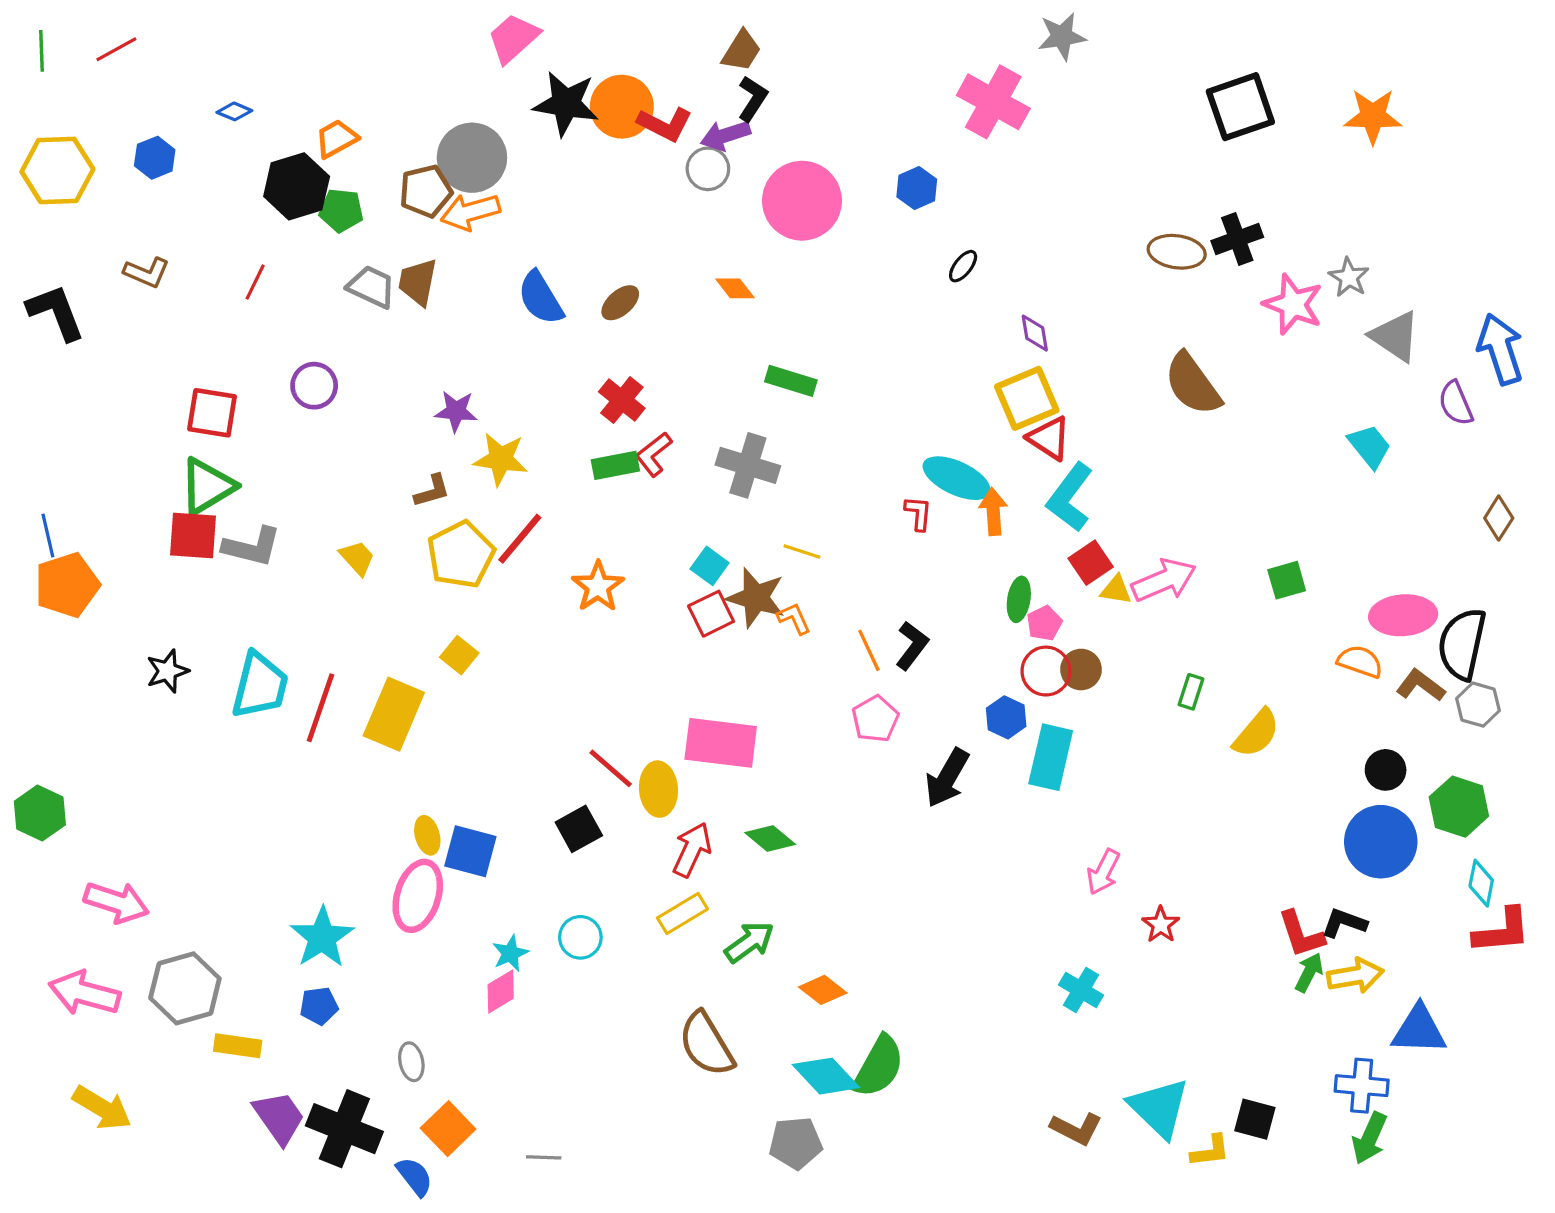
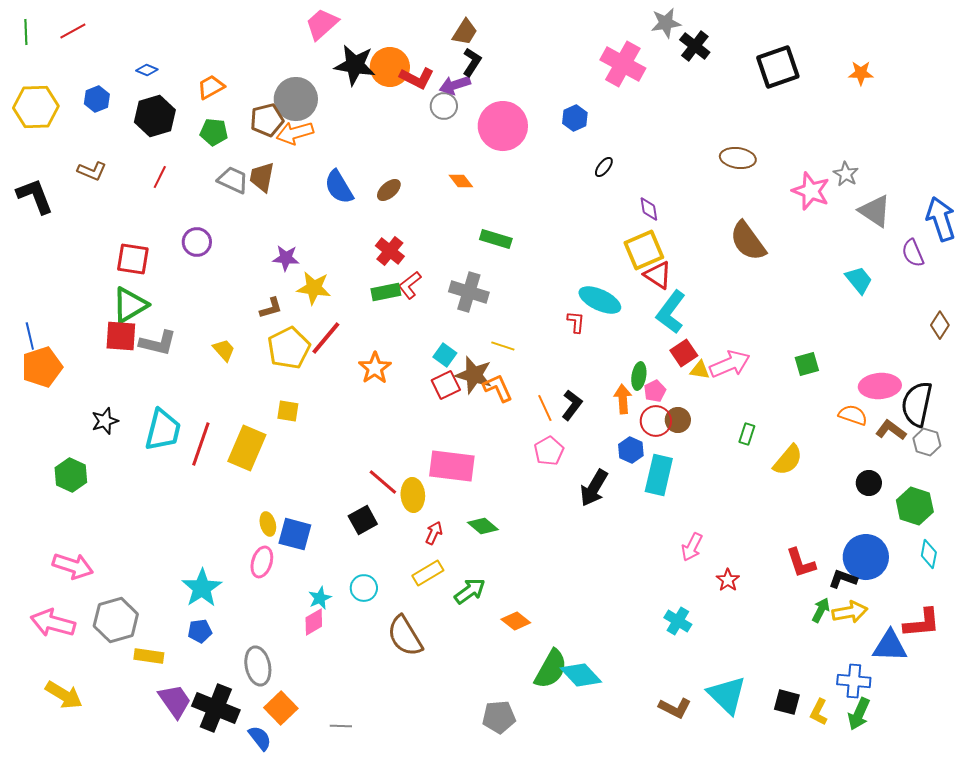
orange star: (1373, 116) -> (861, 73), size x0.7
black hexagon: (297, 186) -> (155, 116), moved
black cross: (1237, 239) -> (695, 46), moved, turned -32
orange arrow: (993, 512) -> (623, 399), moved
orange L-shape: (794, 618) -> (498, 388), size x1.4
yellow square: (459, 655) -> (288, 411), turned -30
green hexagon: (40, 813) -> (71, 475), moved
blue circle: (1381, 842) -> (866, 557), moved
red arrow: (692, 850) -> (434, 533), size x0.7
pink ellipse: (418, 896) -> (262, 562), size x0.7
red L-shape: (1502, 931) -> (922, 623), moved
red L-shape: (1301, 934) -> (801, 563), moved
brown semicircle: (706, 1044) -> (405, 636), moved
gray ellipse: (411, 1062) -> (258, 666), size x1.6
cyan diamond: (826, 1076) -> (581, 675), moved
yellow L-shape: (1210, 1151) -> (819, 712), moved, turned 124

